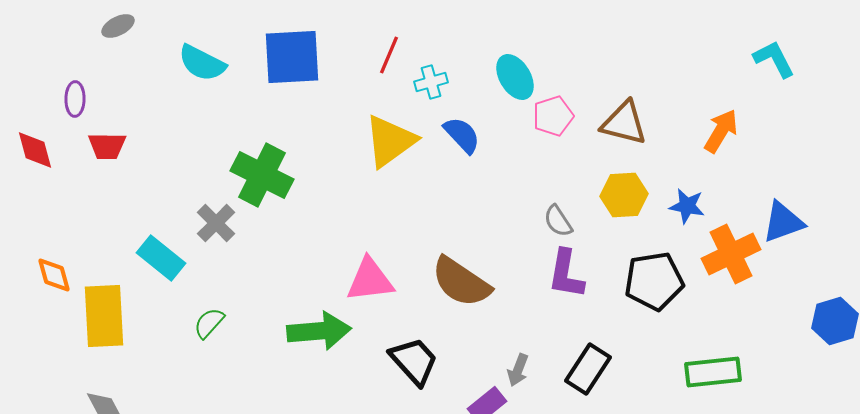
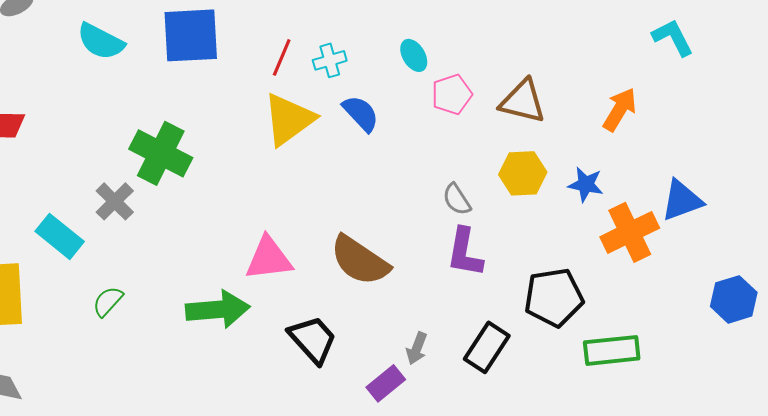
red line: (389, 55) -> (282, 57), moved
cyan ellipse: (515, 77) -> (414, 55), size x0.7
black pentagon: (654, 281) -> (554, 297), moved

